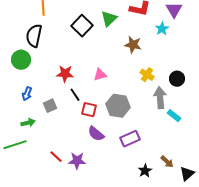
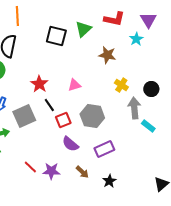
black square: (82, 26) -> (56, 36), turned -30
red star: (65, 74) -> (39, 84), turned 30
gray square: (50, 106) -> (24, 116), size x1.6
red square: (89, 110) -> (63, 120), turned -35
brown arrow: (167, 162) -> (82, 172), moved
black star: (145, 171) -> (109, 181), moved

